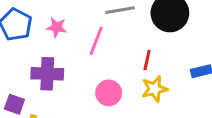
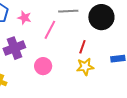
purple cross: (47, 74) -> (14, 48), turned -30
pink circle: (109, 93) -> (43, 66), moved

